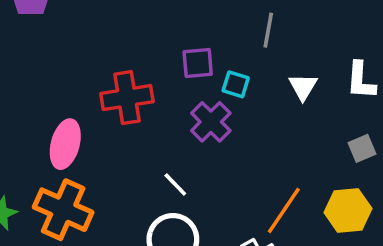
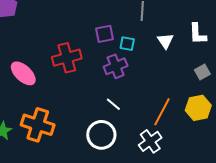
purple cross: (211, 122) -> (116, 66), turned 30
pink ellipse: (65, 144) -> (23, 73), moved, turned -56
white line: (175, 184) -> (113, 104), moved

